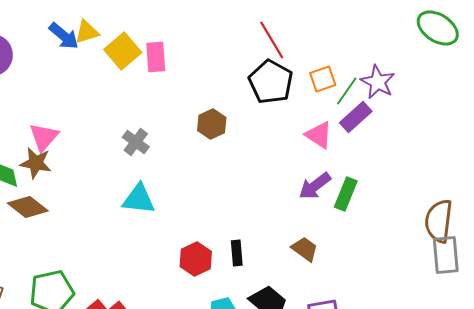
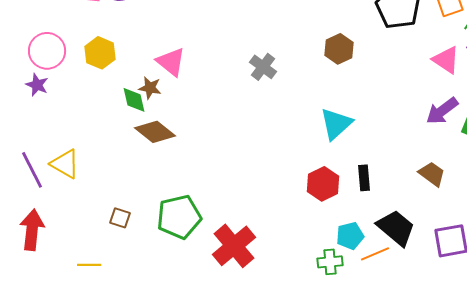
pink triangle: (44, 137) -> (171, 62), turned -32
brown star: (36, 163) -> (150, 88), moved, size x0.7
cyan triangle: (139, 199) -> (336, 124), moved, turned -48

